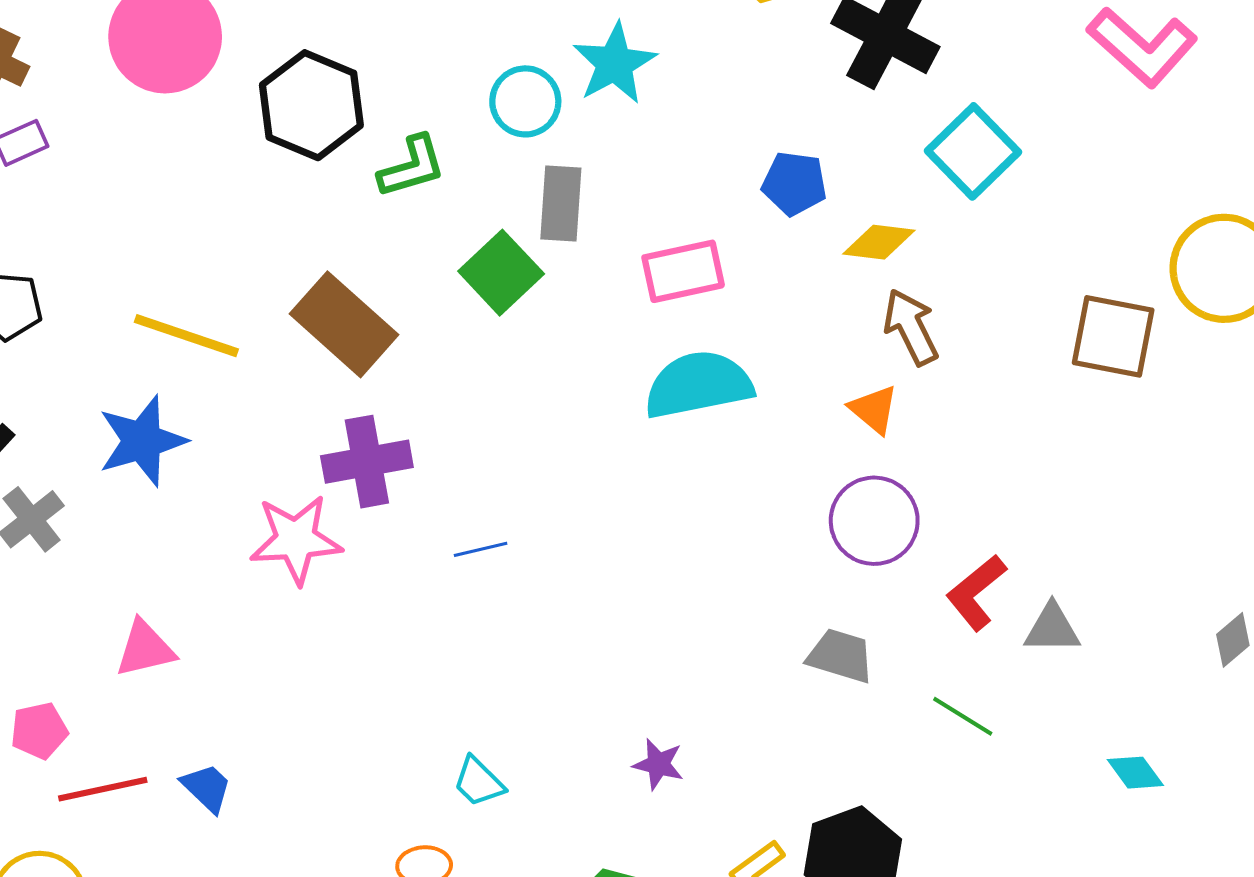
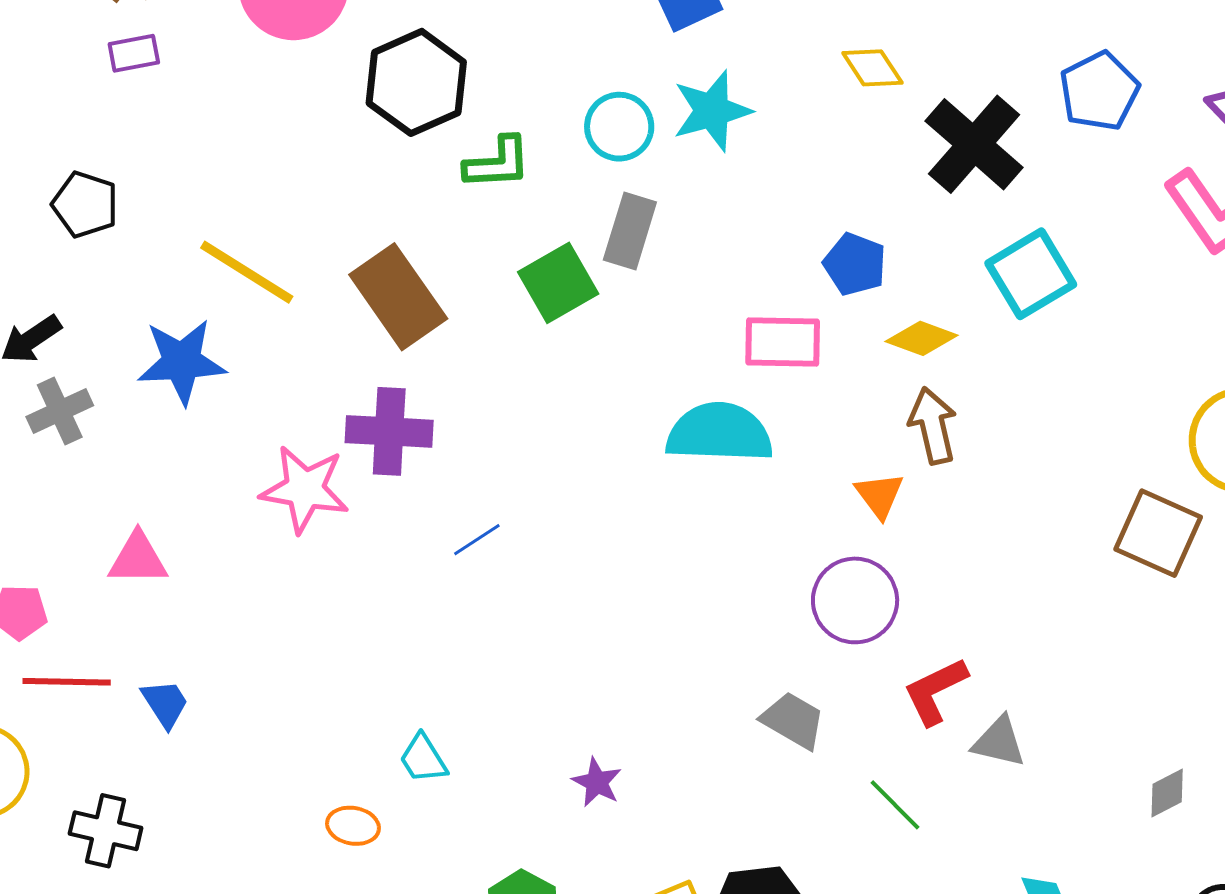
pink rectangle: (683, 271) -> (783, 342), moved
brown square: (1113, 336) -> (1158, 533), moved
blue line: (481, 549) -> (477, 540), turned -33

